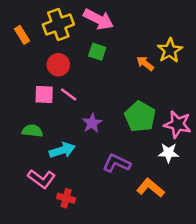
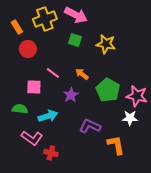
yellow star: (170, 50) -> (106, 44), moved, turned -30
orange arrow: (145, 63) -> (82, 74), moved
red circle: (58, 65) -> (28, 49), moved
pink square: (44, 95) -> (34, 87), moved
green semicircle: (32, 131) -> (20, 109), moved
orange L-shape: (150, 188) -> (116, 145), turned 40

